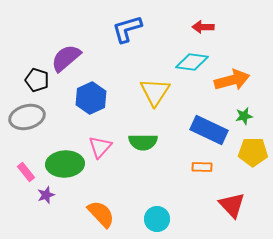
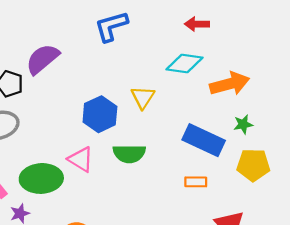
yellow triangle: (155, 92) -> (143, 97), size x0.7
blue hexagon: (91, 98) -> (100, 114), moved
pink triangle: (100, 147) -> (81, 159), turned -40

